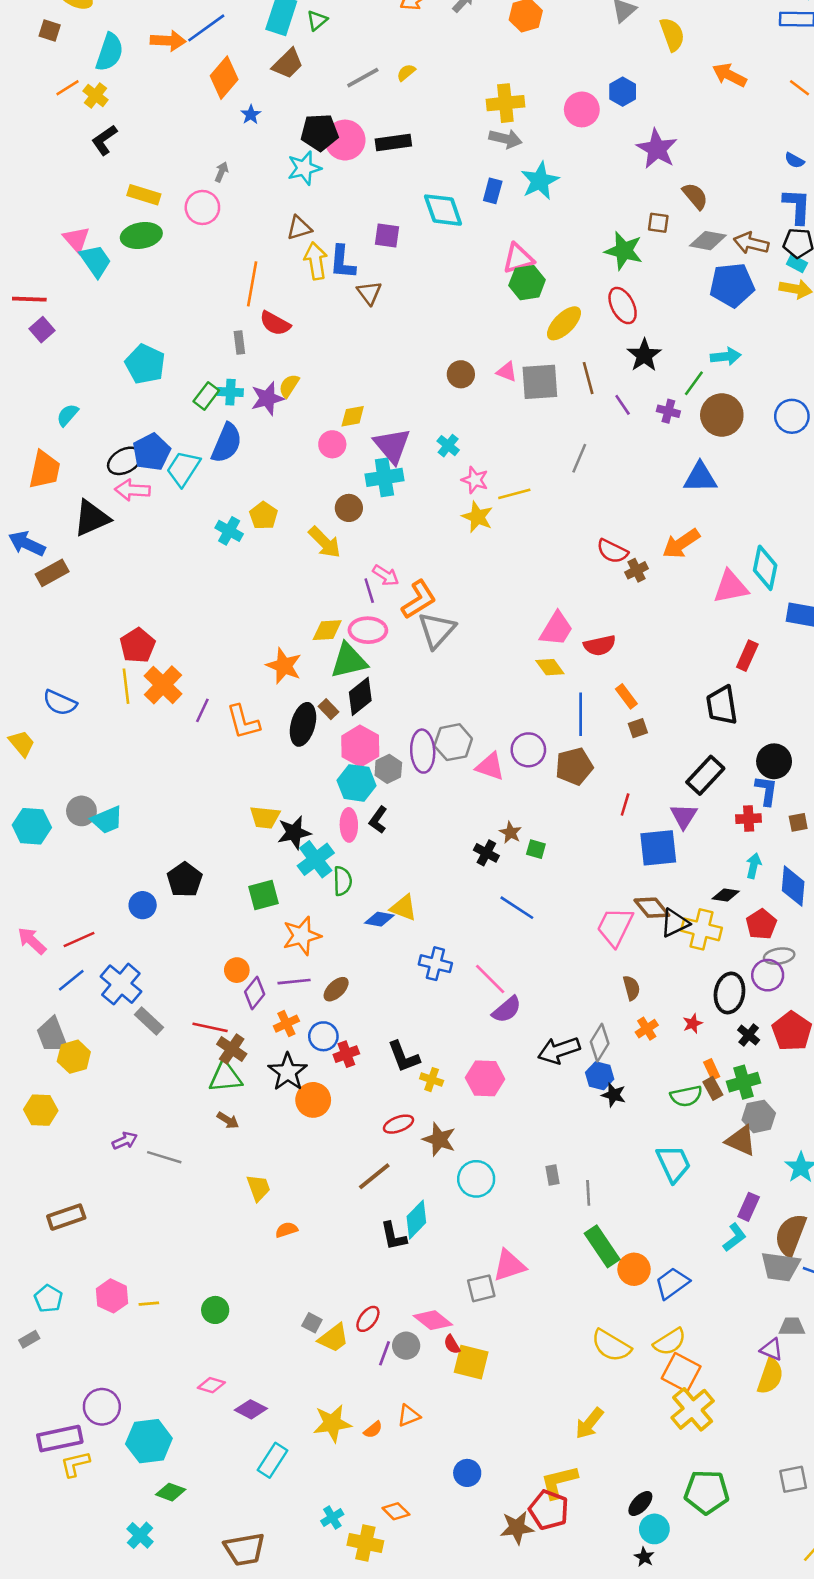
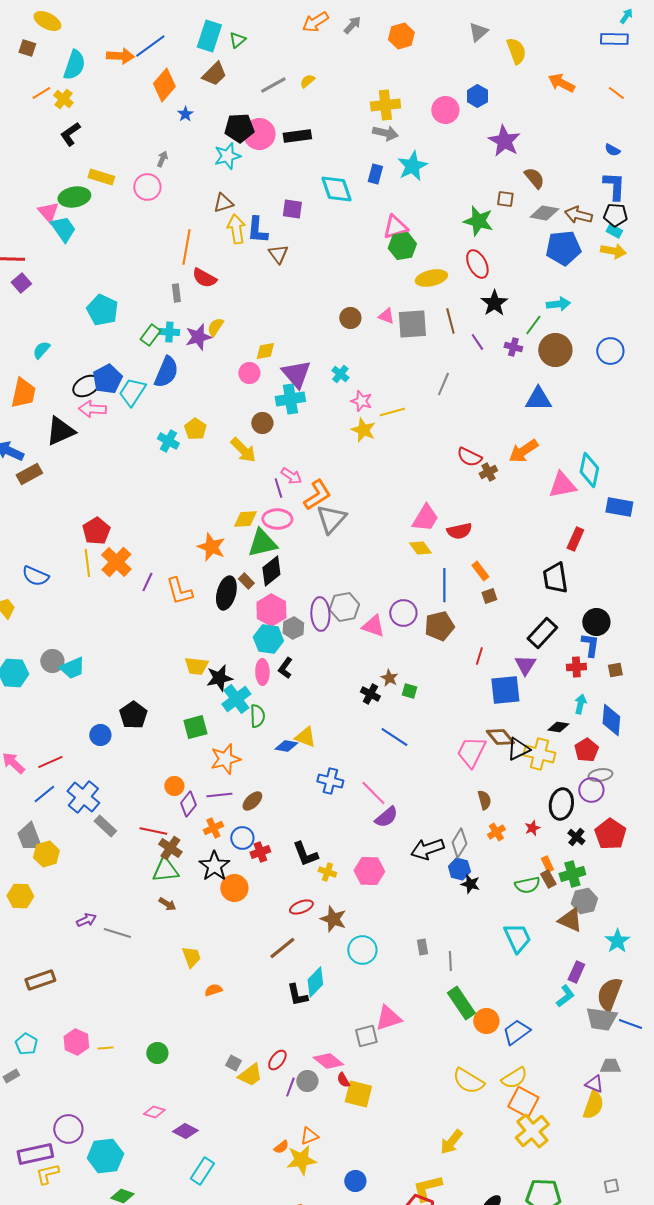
green ellipse: (141, 235) -> (74, 197), moved
yellow ellipse: (564, 323) -> (431, 278), turned 32
yellow star: (332, 1423) -> (301, 1160), moved
gray square: (793, 1479) -> (611, 1186), size x0.7

